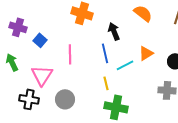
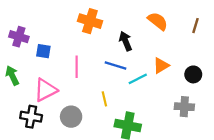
blue square: (40, 40) -> (43, 51), turned -32
blue line: (105, 53) -> (116, 66), turned -60
pink triangle: (42, 75) -> (46, 90), turned 30
yellow line: (106, 83) -> (104, 99), moved

